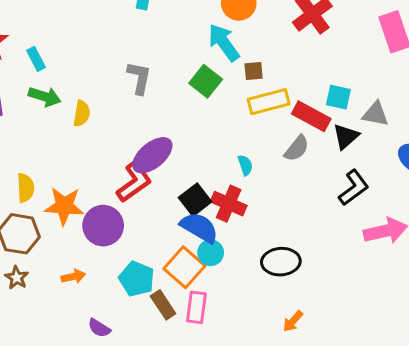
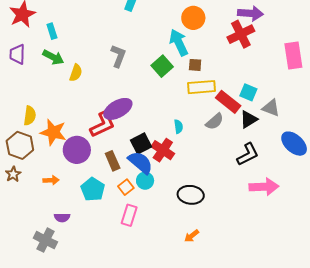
orange square: (184, 267) -> (126, 187), size x0.6
brown rectangle: (163, 305) -> (113, 161), moved
purple semicircle: (99, 328) -> (62, 217), turned -42

